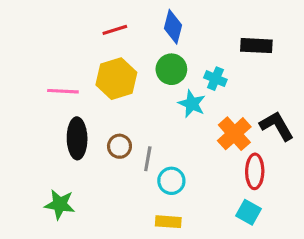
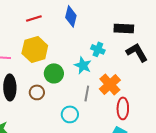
green circle: (171, 69) -> (54, 73), moved
black L-shape: (277, 126) -> (137, 52), moved
gray line: (148, 159) -> (87, 93), moved

